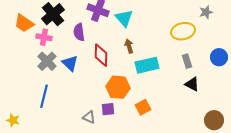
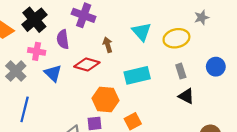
cyan triangle: (124, 18) -> (141, 32), moved
pink cross: (44, 37) -> (37, 51), moved
brown arrow: (129, 46) -> (108, 45), moved
red diamond: (101, 55) -> (87, 64), turned -75
gray cross: (47, 61) -> (16, 71), moved

